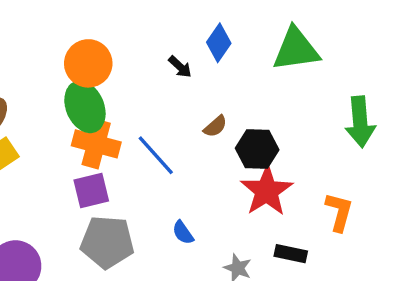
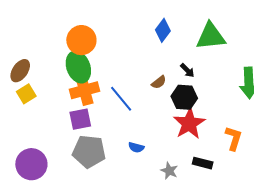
black arrow: (180, 67) -> (187, 70), moved
orange cross: (96, 144) -> (84, 90), turned -32
blue semicircle: (183, 233) -> (136, 147), turned -42

